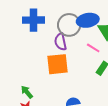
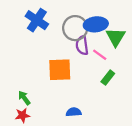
blue cross: (33, 20) -> (37, 20), turned 30
purple semicircle: (61, 42) -> (82, 45), moved

